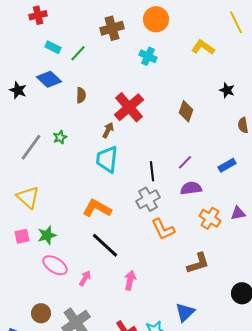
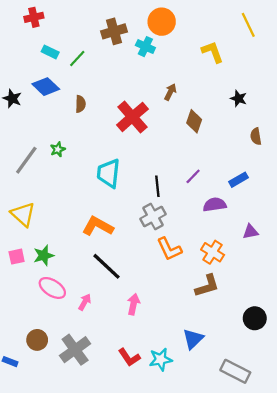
yellow L-shape: (203, 47) -> (213, 52), turned 35
cyan cross: (148, 56) -> (145, 47), moved
brown arrow: (108, 130) -> (170, 92), moved
purple semicircle: (191, 188) -> (215, 205), moved
orange cross: (210, 218) -> (213, 252), moved

